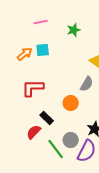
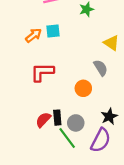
gray semicircle: (87, 84) -> (101, 68), turned -63
black rectangle: (47, 118) -> (57, 118), moved, turned 40
gray circle: (71, 140) -> (76, 123), moved

